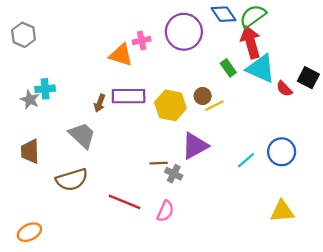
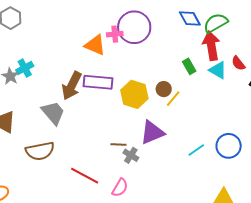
purple circle: (184, 32) -> (134, 27), moved
cyan triangle: (261, 69) -> (218, 70), size x0.7
cyan cross: (45, 89) -> (25, 68), turned -30
red semicircle: (284, 89) -> (238, 63), moved
brown arrow: (100, 103) -> (72, 86), size x1.8
yellow line: (214, 106) -> (173, 99), turned -30

